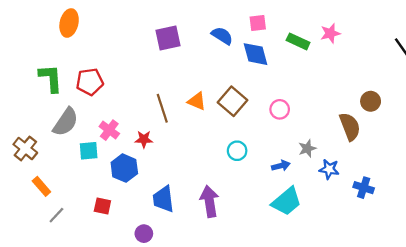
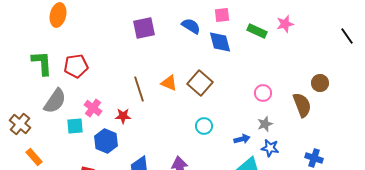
pink circle: (280, 109) -> (263, 93), moved
blue star: (329, 169) -> (270, 148), moved

